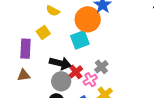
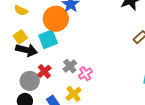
yellow square: (43, 33) -> (20, 37), moved
black arrow: (60, 63) -> (27, 50), moved
pink cross: (90, 80) -> (85, 74), moved

